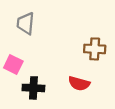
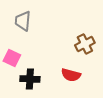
brown cross: (95, 49) -> (85, 44), turned -30

